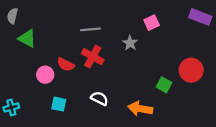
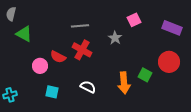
purple rectangle: (200, 17) -> (172, 28), moved
orange arrow: (140, 109) -> (124, 83), moved, turned -105

